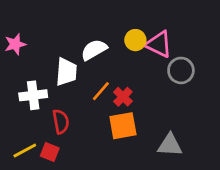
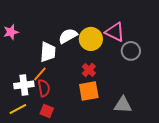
yellow circle: (135, 40) -> (91, 39), moved, size x1.5
orange line: (101, 91) -> (40, 74), moved
white cross: (33, 95) -> (24, 85), moved
red square: (50, 152) -> (47, 111), moved

